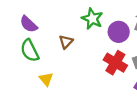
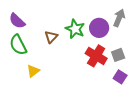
green star: (92, 19) -> (75, 29), moved
yellow triangle: (46, 79) -> (33, 71), turned 32

